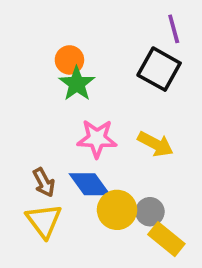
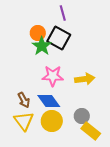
purple line: (174, 29) -> (63, 13), moved
black square: (159, 69) -> (59, 38), moved
yellow arrow: (155, 144) -> (85, 79), turned -36
yellow circle: (117, 210) -> (52, 121), moved

